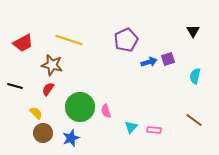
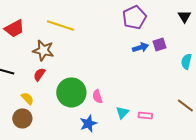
purple pentagon: (126, 40) -> (134, 17), moved
brown circle: (43, 133) -> (22, 118), moved
blue star: (71, 138) -> (88, 123), moved

